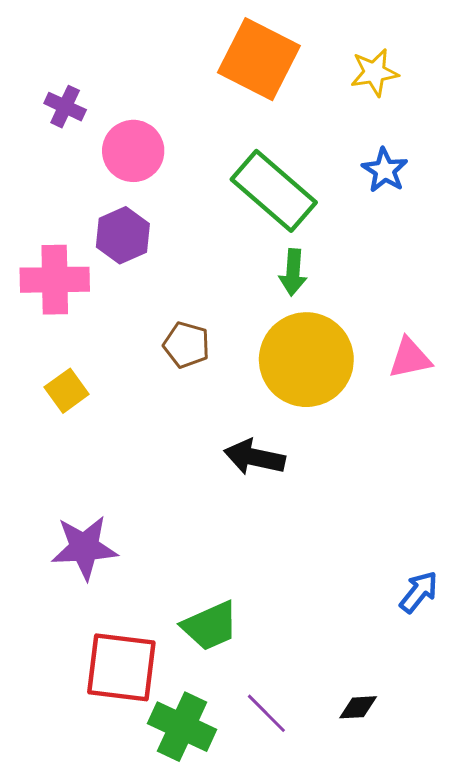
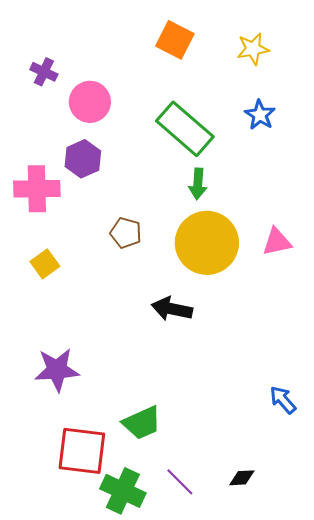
orange square: (259, 59) -> (175, 40), size x0.7
blue arrow: (419, 592) -> (283, 400), turned -80

